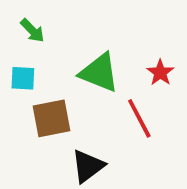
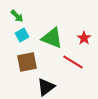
cyan square: (23, 78) -> (22, 35), moved, turned -32
red line: (139, 118) -> (73, 62), turned -30

